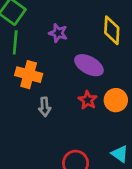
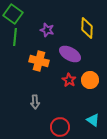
orange cross: (29, 75) -> (39, 61), moved
gray arrow: (45, 107) -> (35, 102), moved

